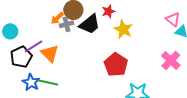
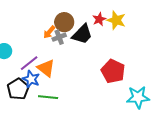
yellow star: (123, 29) -> (116, 20), moved
black pentagon: (21, 57) -> (18, 89), moved
blue star: (31, 82) -> (31, 79), moved

